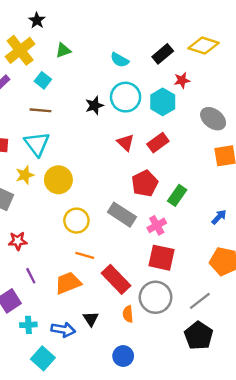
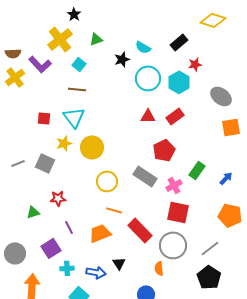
yellow diamond: (203, 46) -> (213, 20), moved
black star: (94, 105) -> (122, 59), moved
red triangle: (126, 143) -> (148, 116), turned -42
green rectangle: (177, 195) -> (197, 170), moved
orange semicircle: (128, 314) -> (159, 268), moved

